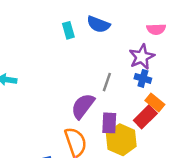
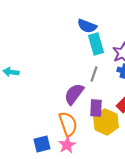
cyan rectangle: (68, 30) -> (96, 44), moved, size x1.5

